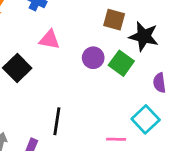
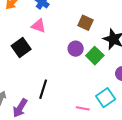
brown square: (114, 20) -> (86, 23), moved
pink triangle: (49, 40) -> (39, 26), moved

